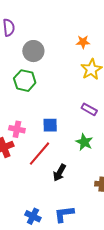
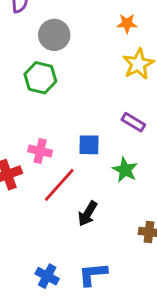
blue square: (50, 125) -> (89, 145), moved
pink cross: (17, 129) -> (40, 151), moved

